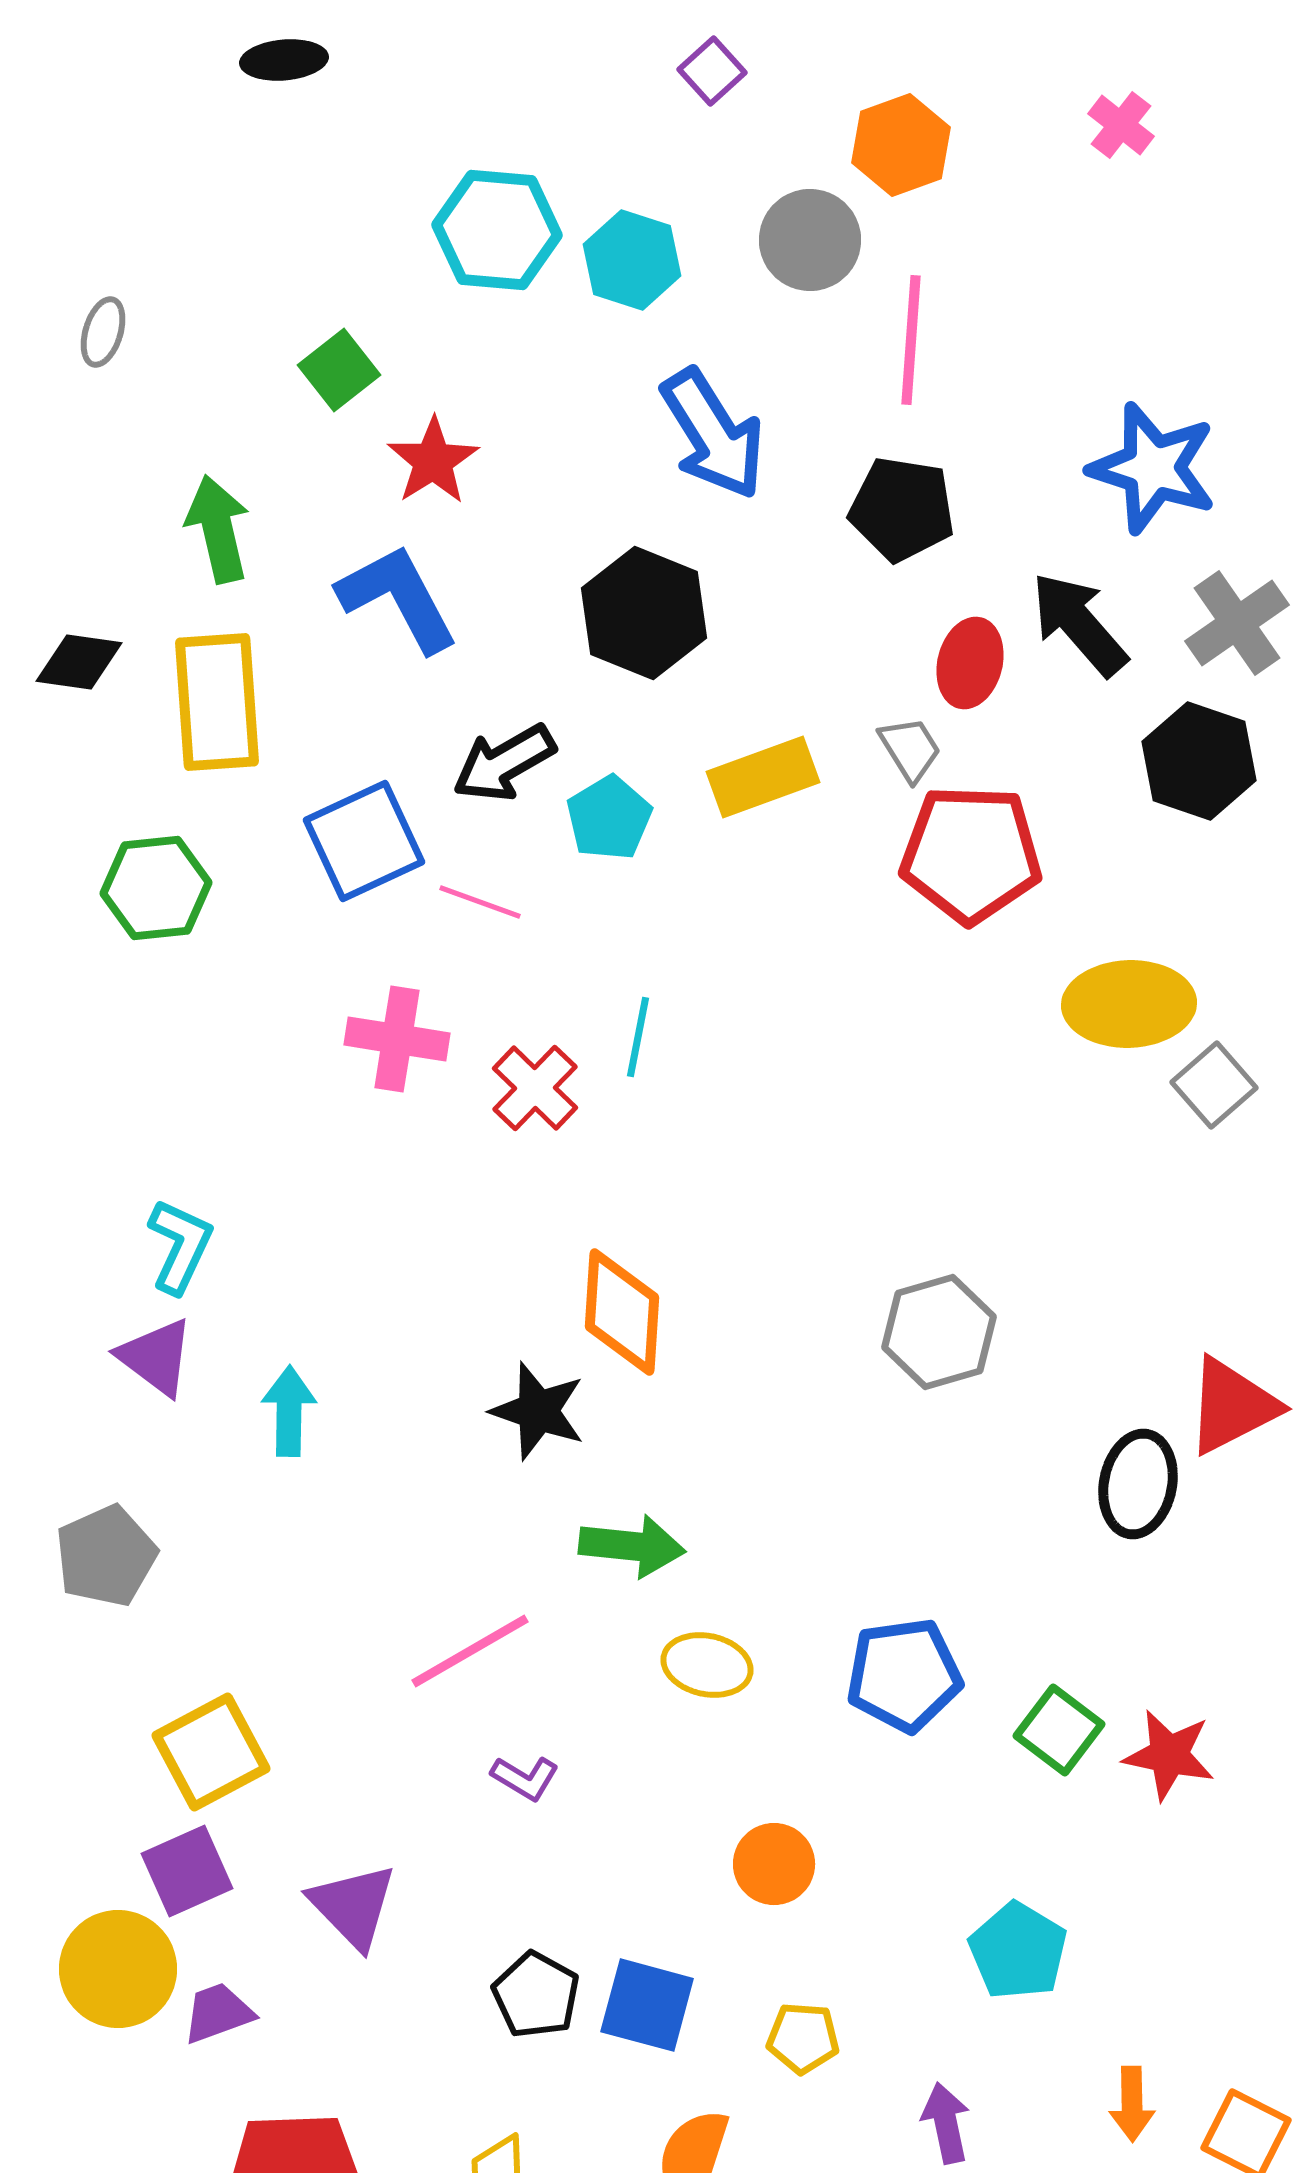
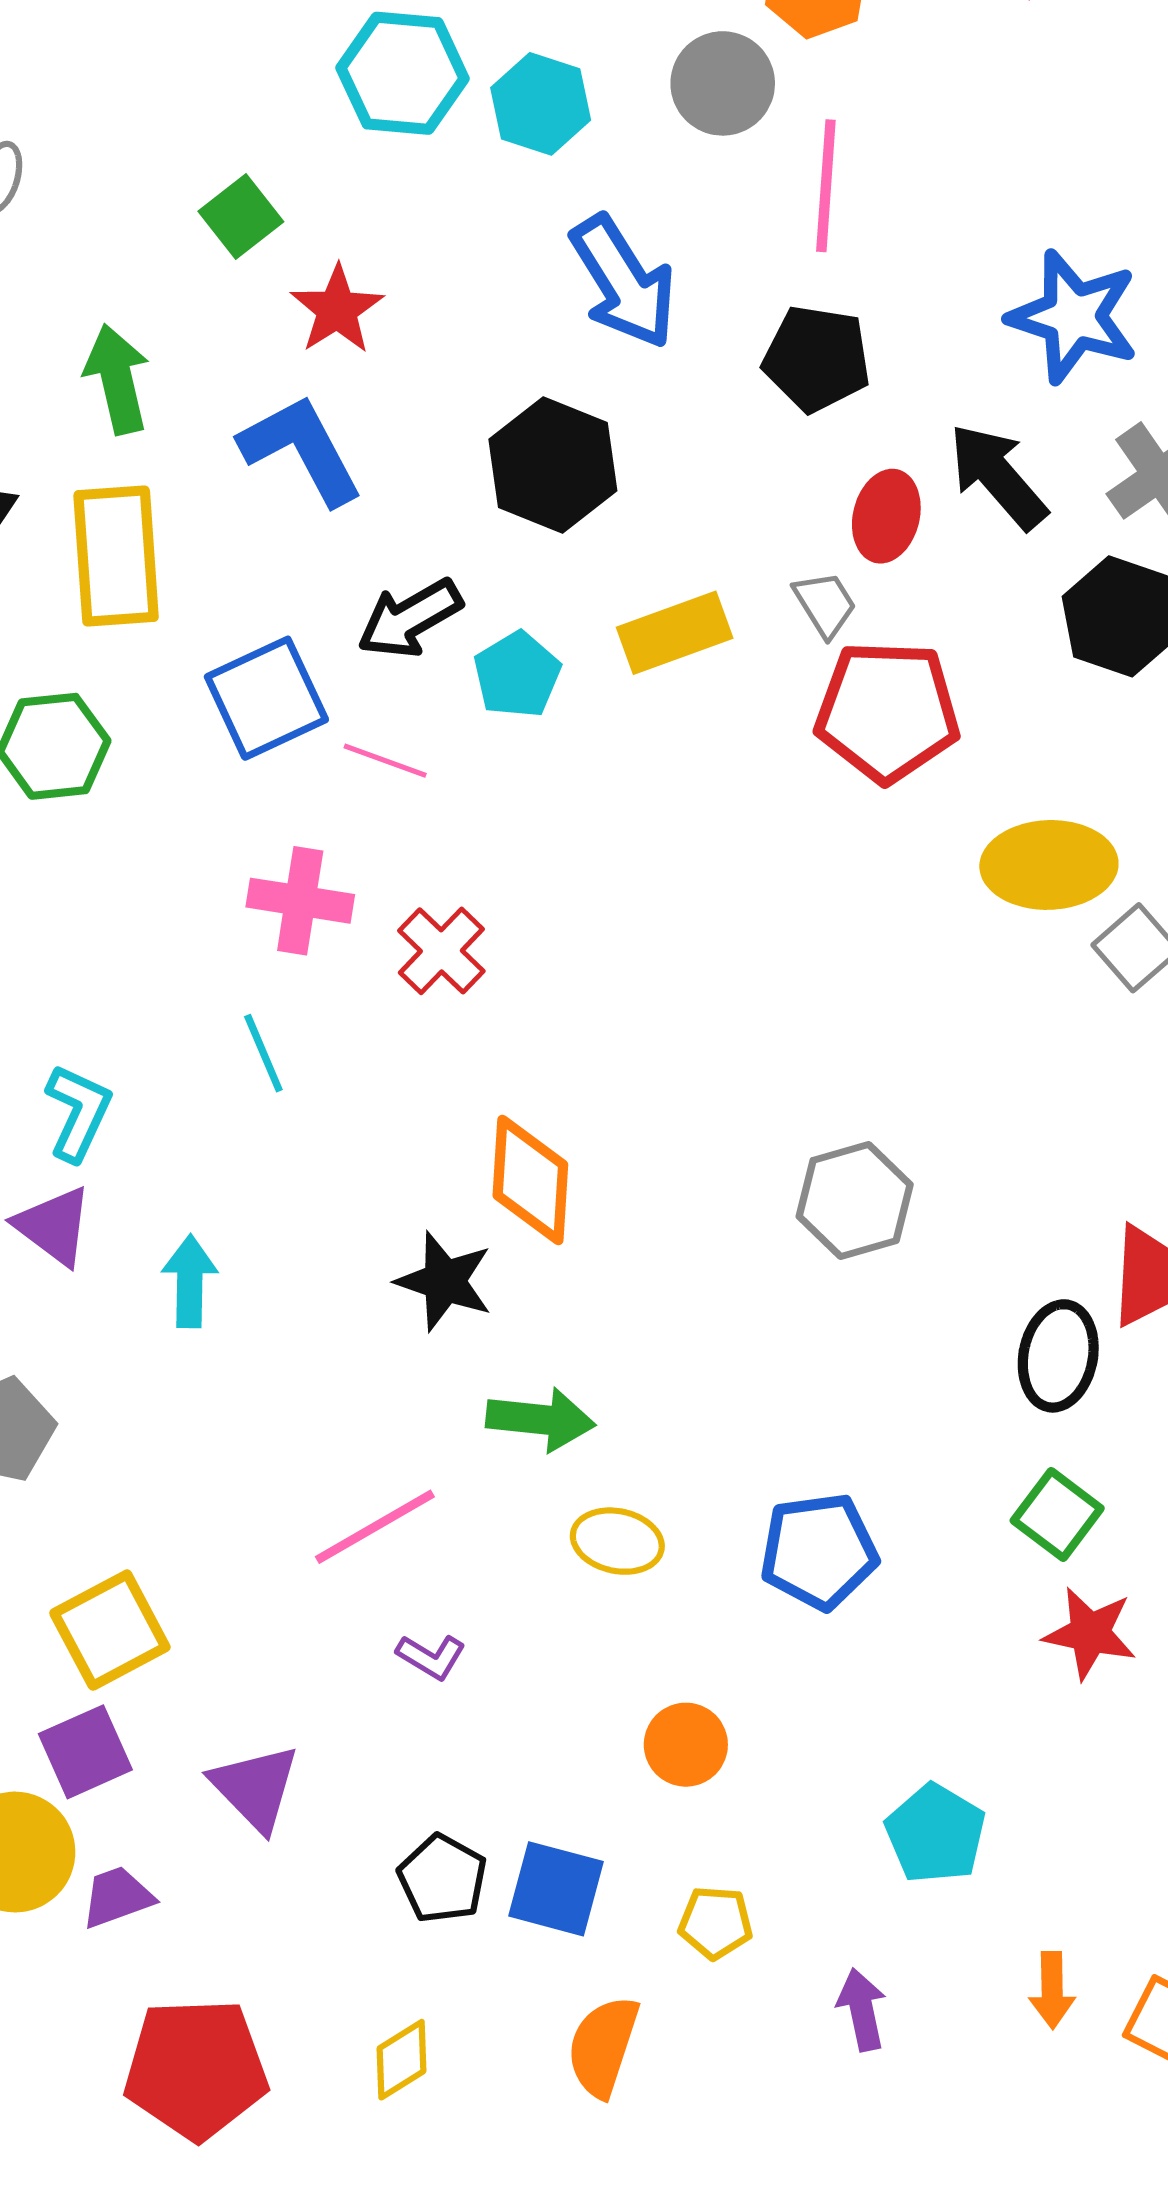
cyan line: (638, 1037) -> (263, 1053), moved, turned -34
green square: (1059, 1730) -> (1057, 1514), moved

